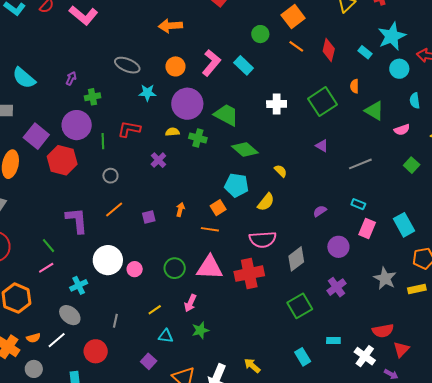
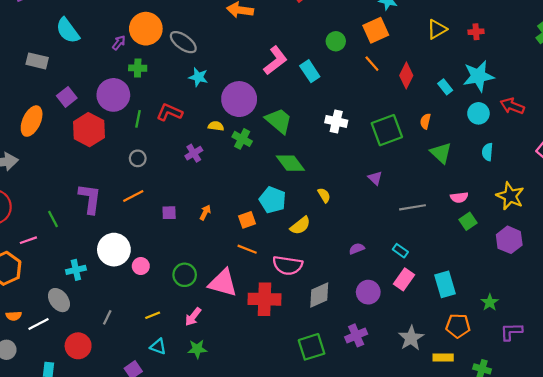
orange circle: (175, 66) -> (146, 29), moved, size x1.5
pink semicircle: (402, 130) -> (459, 197), moved
purple square: (36, 136) -> (67, 97), size x0.7
orange line: (210, 229) -> (247, 249), moved
pink line: (46, 268) -> (28, 240), moved

